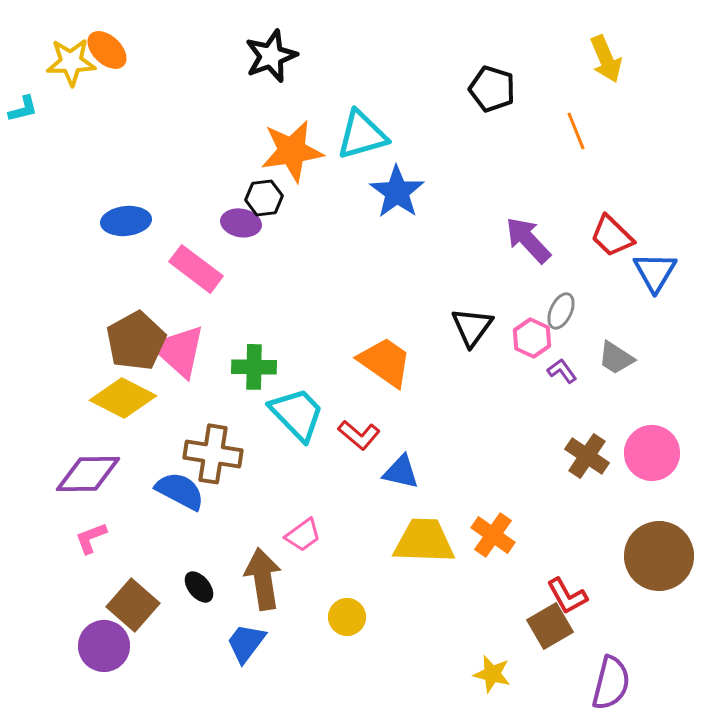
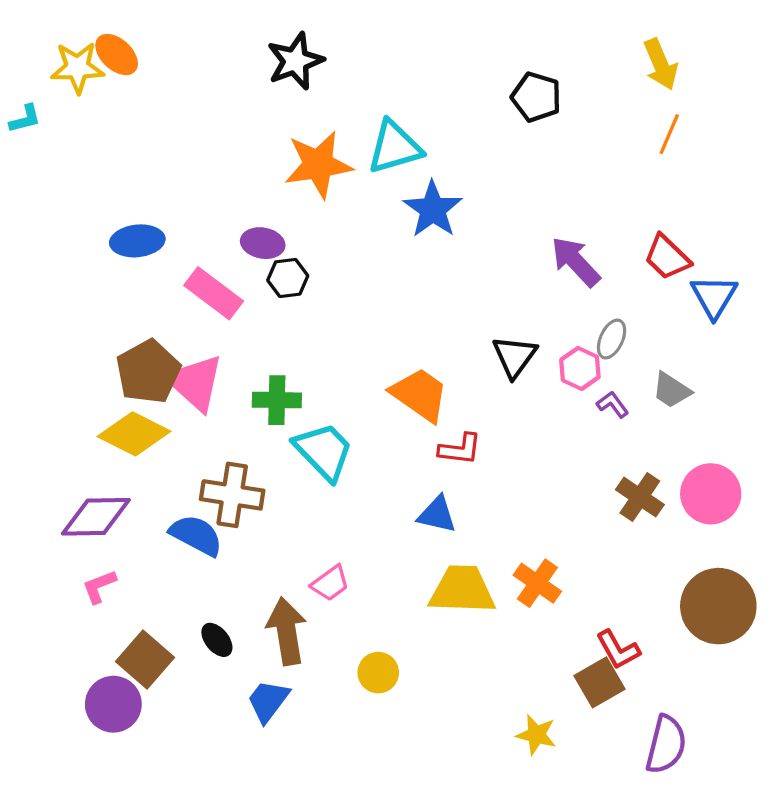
orange line: (576, 131) -> (669, 134), moved, turned 45
black hexagon: (264, 198) -> (288, 278), moved
red L-shape: (359, 435) -> (460, 449), moved, turned -33

